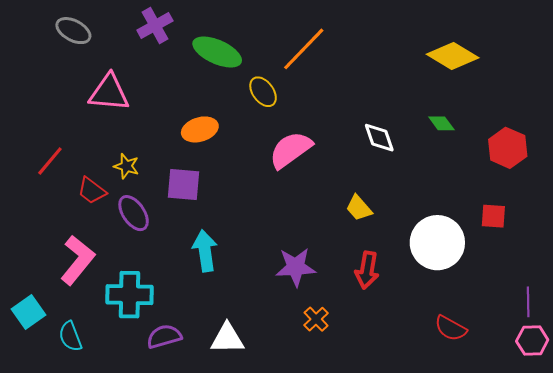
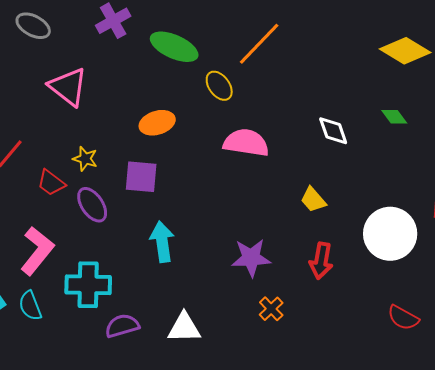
pink triangle: (109, 93) -> (68, 87), turned 33
pink semicircle: (291, 150) -> (246, 143), turned 45
cyan semicircle: (70, 336) -> (30, 306), moved

